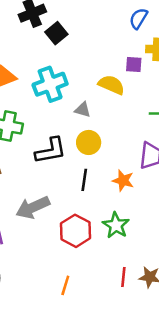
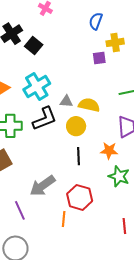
yellow semicircle: (111, 85) -> (89, 105), moved
black L-shape: (51, 151) -> (45, 119), moved
green star: (116, 225) -> (119, 176), moved
orange line: (65, 285) -> (64, 219), moved

